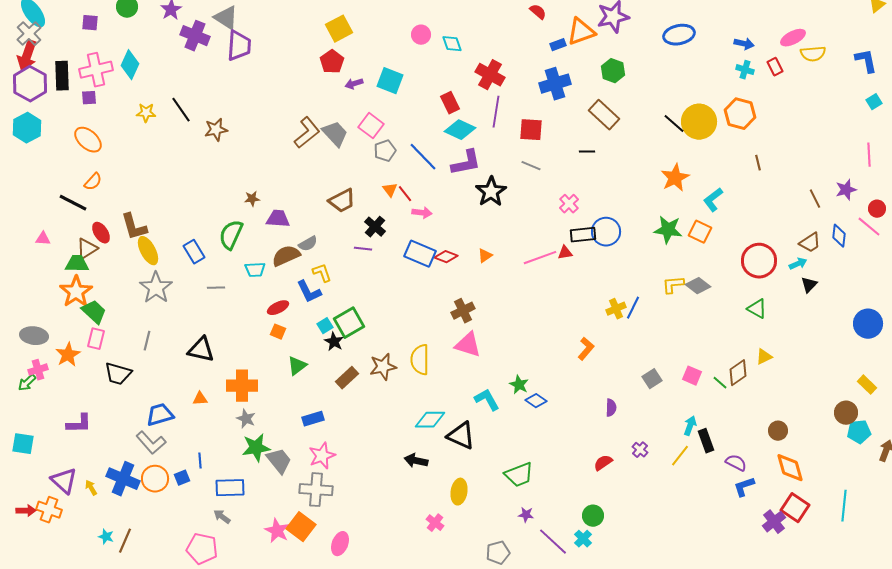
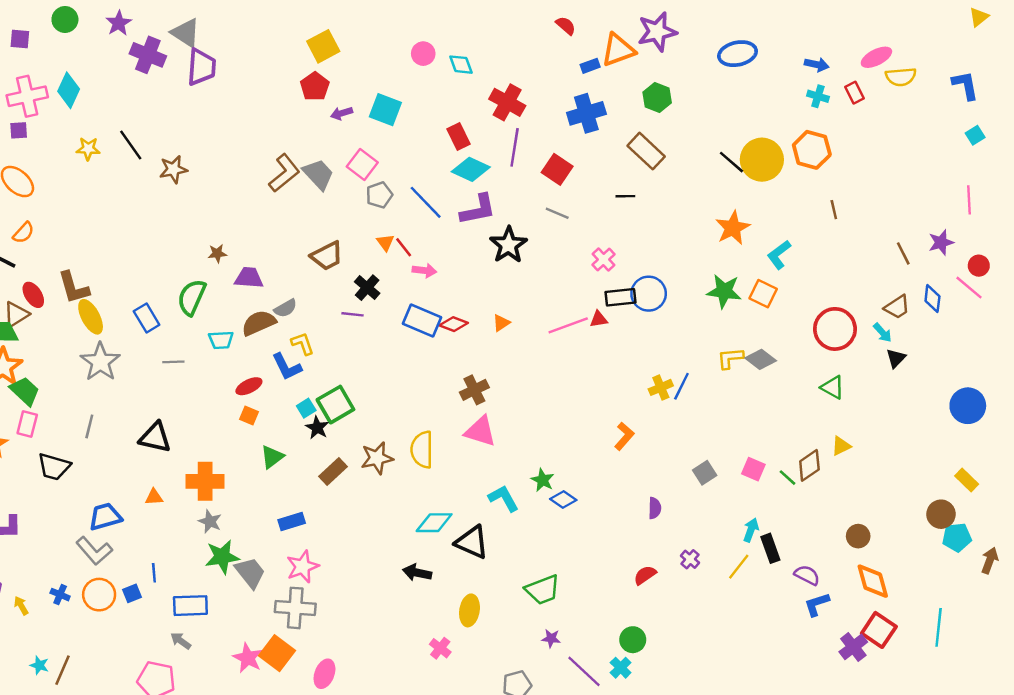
red square: (531, 130) -> (557, 169), turned 30
cyan arrow: (798, 264) -> (883, 333), turned 72
blue cross: (123, 479) -> (60, 595), size x0.5

